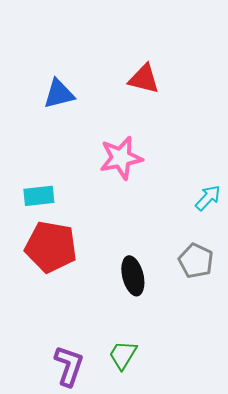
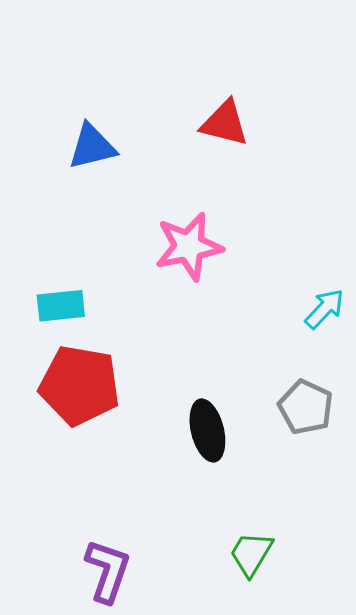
green trapezoid: (123, 355) -> (251, 554), moved

